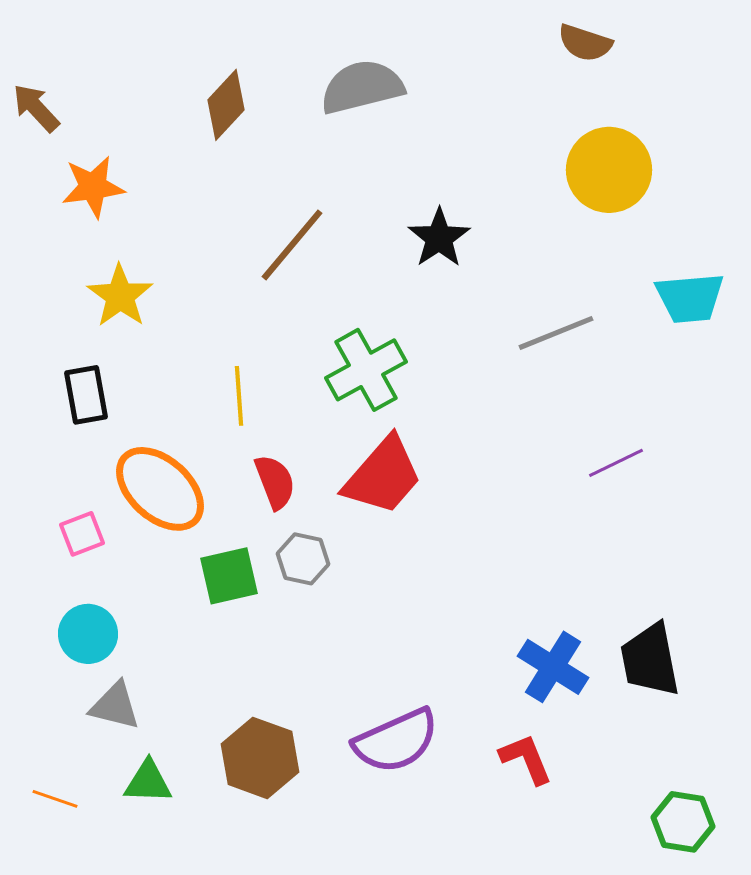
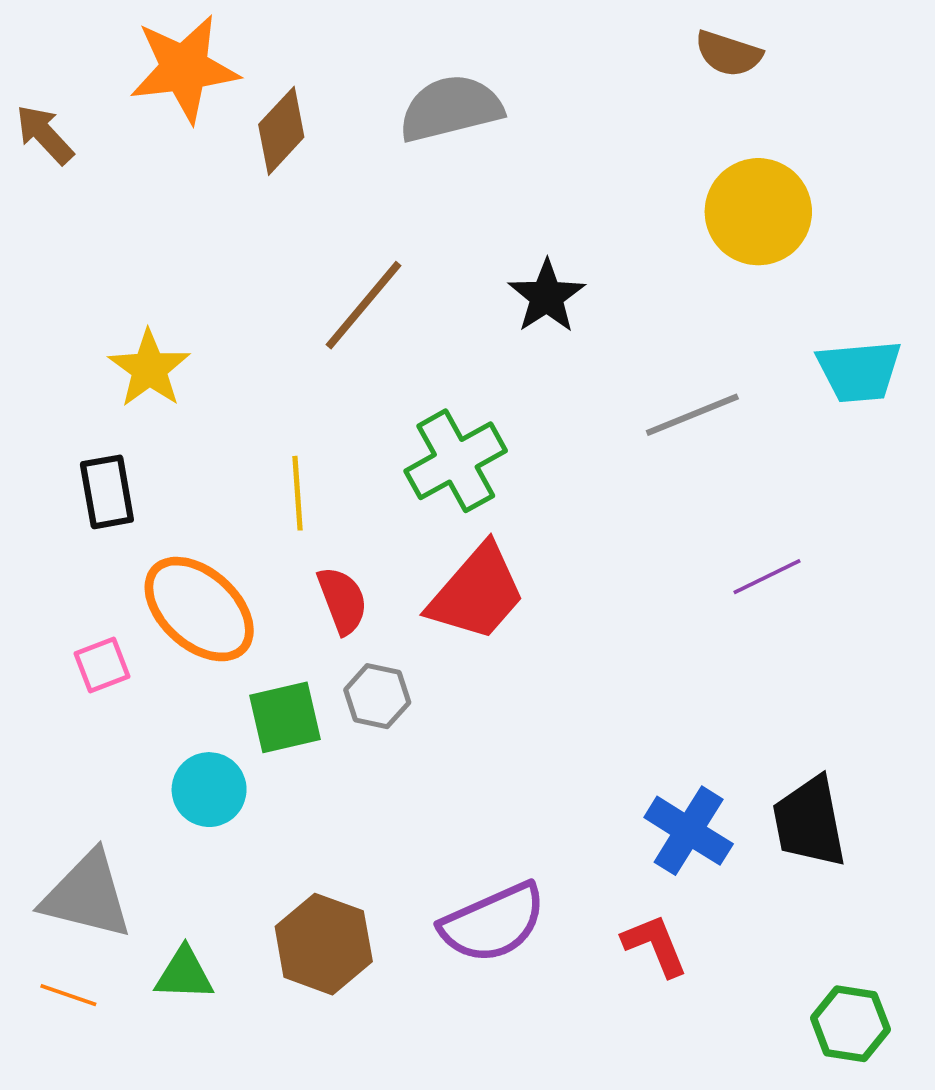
orange star: (93, 187) -> (184, 68), moved, size x1.4
cyan circle: (88, 634) -> (209, 790), moved
gray triangle: (115, 706) -> (87, 895), moved, size x1.5

